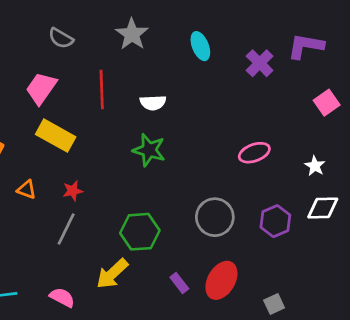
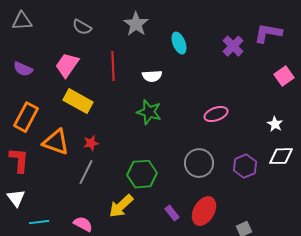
cyan ellipse: (200, 46) -> (179, 43), moved
pink ellipse: (254, 153) -> (216, 114), moved
orange triangle: (27, 190) -> (56, 142), size x1.8

